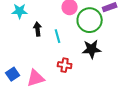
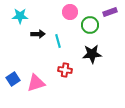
green circle: (90, 20) -> (90, 25), size x0.7
black arrow: (38, 29) -> (38, 34), turned 96

